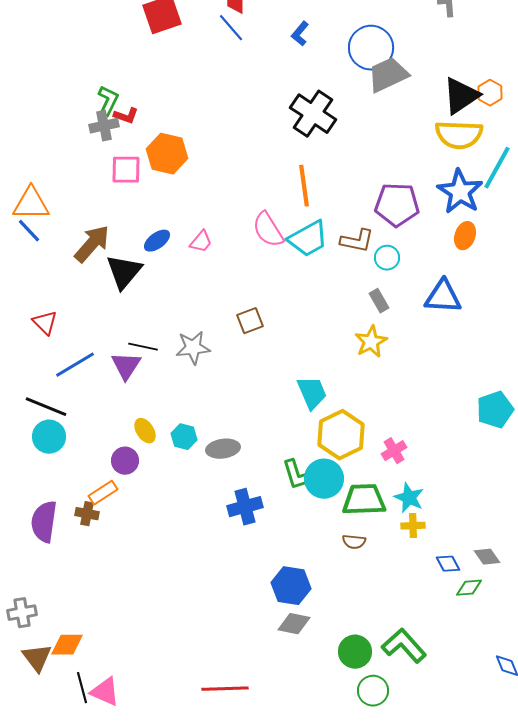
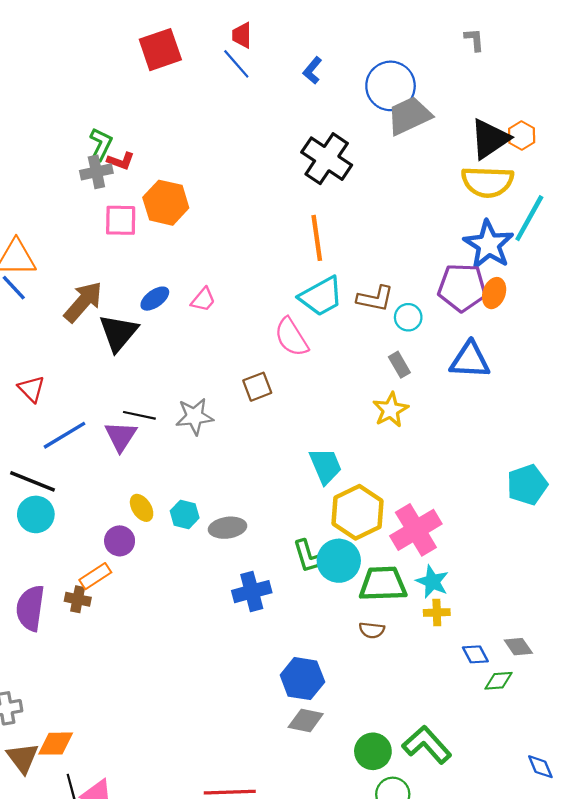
purple pentagon: (397, 205) -> (462, 288), moved
pink semicircle: (268, 230) -> (291, 337), moved
pink cross: (394, 451) -> (416, 530), size x1.8

